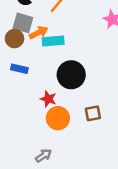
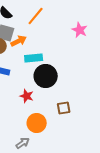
cyan rectangle: (53, 41) -> (34, 58), moved
orange circle: (58, 118) -> (37, 123), moved

